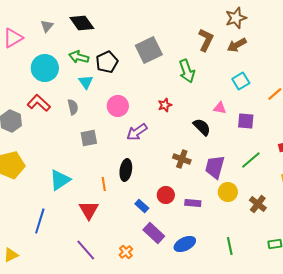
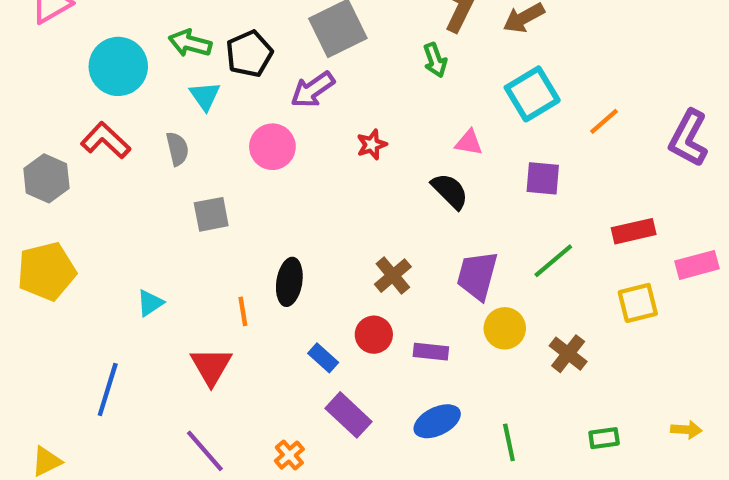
green arrow: (187, 71) -> (435, 60), moved, size x0.7
cyan square: (241, 81) -> (532, 94), size x1.4
pink triangle: (220, 108) -> (469, 142), moved
purple arrow: (137, 132) -> (313, 90), moved
brown cross: (182, 159) -> (393, 276), moved, turned 30
cyan triangle: (60, 180) -> (150, 303), size x0.6
blue ellipse: (185, 244) -> (437, 421), moved

